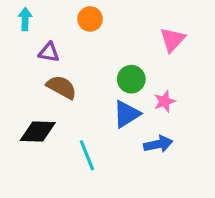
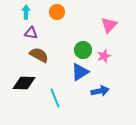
cyan arrow: (25, 19) -> (26, 12), moved
pink star: (165, 101) -> (104, 56), moved

